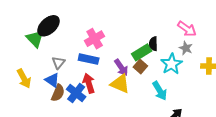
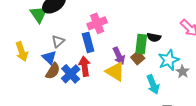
black semicircle: (153, 44) -> (154, 37), turned -88
gray star: (186, 48) -> (183, 72), moved
green rectangle: (142, 52) -> (141, 44), turned -60
blue rectangle: (89, 59) -> (88, 42), turned 54

